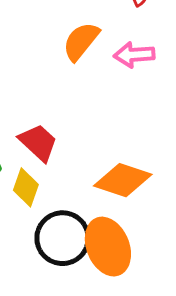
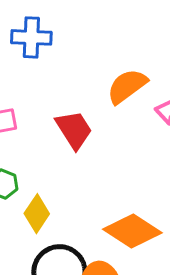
red trapezoid: (38, 142) -> (74, 130), moved

